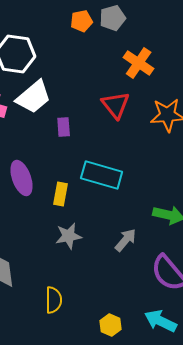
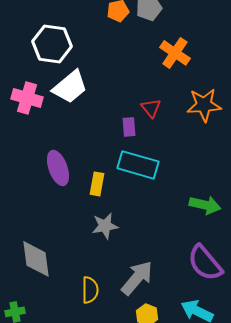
red triangle: (116, 105) -> (151, 108), moved, size x0.7
purple rectangle: (64, 127) -> (129, 127), moved
gray arrow: (126, 240) -> (137, 278), moved, size x1.5

